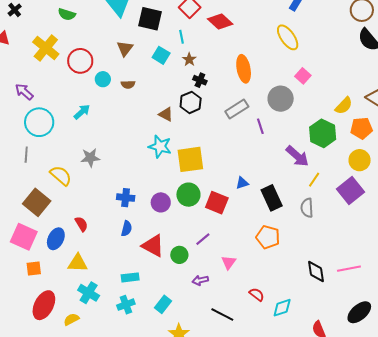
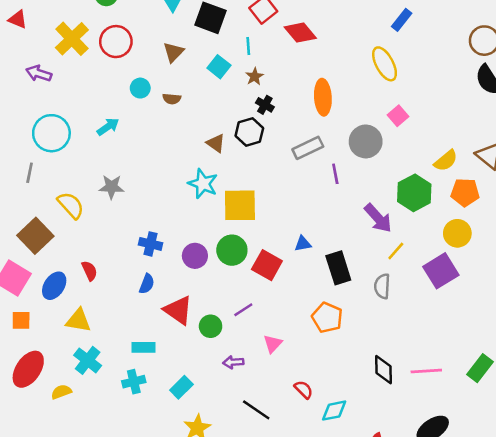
red circle: (80, 61) -> (116, 42), moved
purple arrow: (24, 92) -> (39, 73), moved, turned -30

